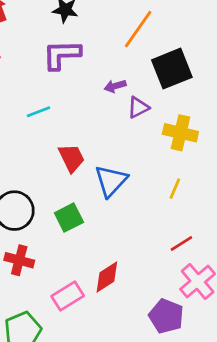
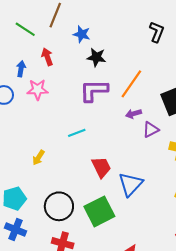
orange line: (138, 29) -> (131, 84), moved
green square: (69, 218) -> (99, 211), size x1.4

